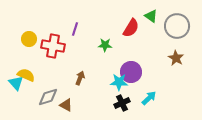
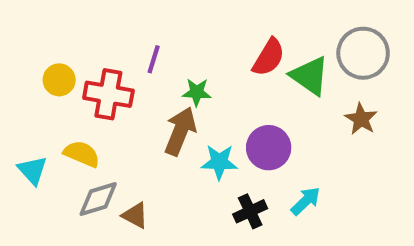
green triangle: (151, 16) -> (310, 76), moved, size x1.5
green star: (105, 45) -> (197, 92), moved
yellow semicircle: (26, 75) -> (82, 154), moved
brown arrow: (80, 78) -> (180, 131), moved, size x1.6
cyan star: (119, 82) -> (219, 162), moved

